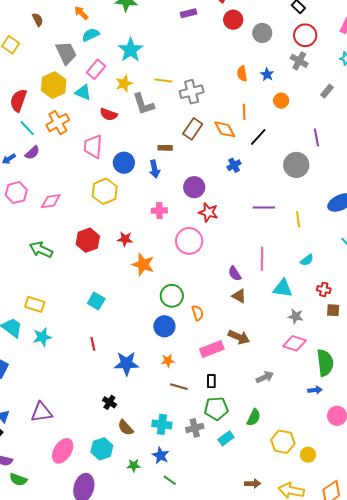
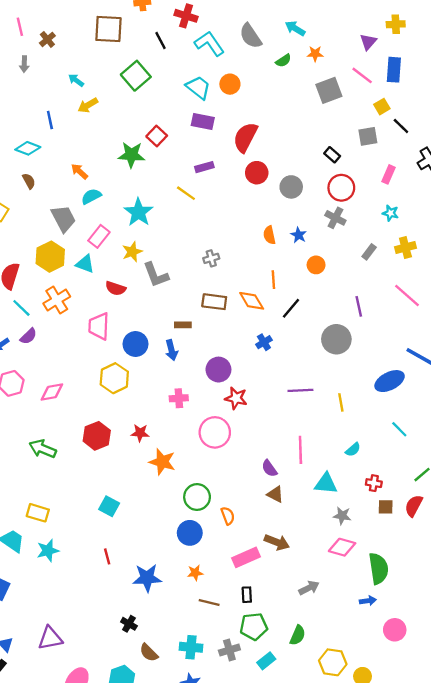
yellow line: (163, 80) -> (186, 193), moved, turned 30
gray cross: (192, 92) -> (211, 258), size x0.6
brown rectangle: (193, 129) -> (214, 302), turned 65

